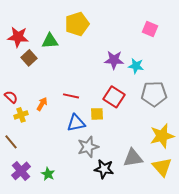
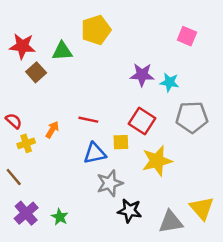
yellow star: (162, 136) -> (157, 161), moved
gray triangle: (133, 158) -> (171, 222), moved

